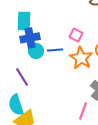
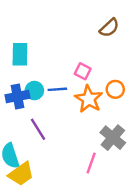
blue cross: (30, 38) -> (17, 97), moved
purple line: (22, 77) -> (38, 129), moved

